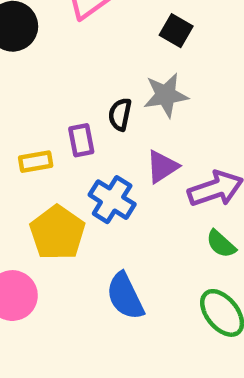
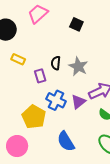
gray star: (166, 95) -> (78, 66), moved, turned -30
yellow rectangle: (36, 162) -> (18, 59), moved, turned 40
purple triangle: (162, 167) -> (78, 102), moved

